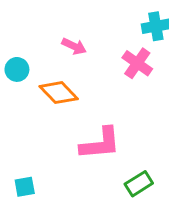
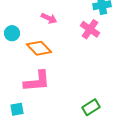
pink L-shape: (100, 144) -> (37, 81), moved

